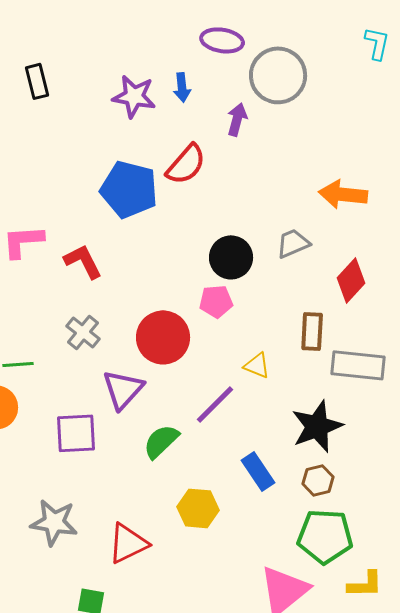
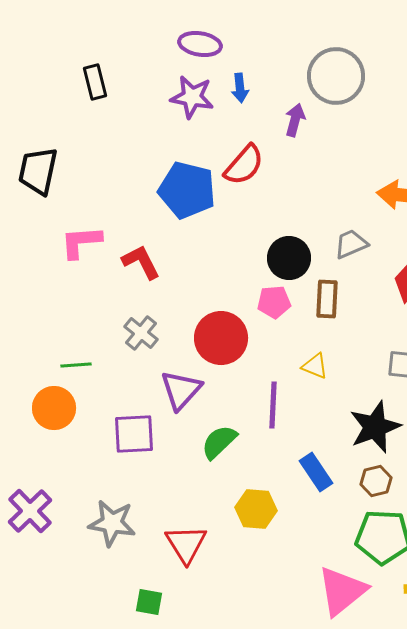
purple ellipse: (222, 40) -> (200, 44), moved
brown rectangle: (312, 331) -> (327, 299), moved
purple line: (215, 404) -> (273, 405), turned -42
red triangle: (128, 543) -> (186, 544), turned -36

